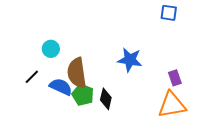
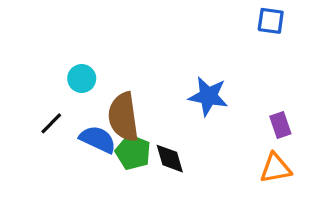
black diamond: (106, 99) -> (170, 159), turned -30
orange triangle: (172, 105) -> (276, 168), size x0.7

